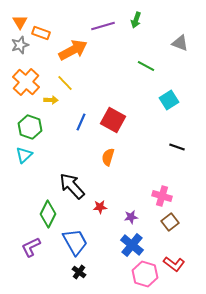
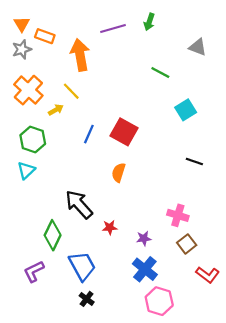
orange arrow: (73, 50) -> (80, 55), turned -72
yellow arrow: (51, 100) -> (56, 110), turned -32
red L-shape: (174, 264) -> (208, 275), moved

